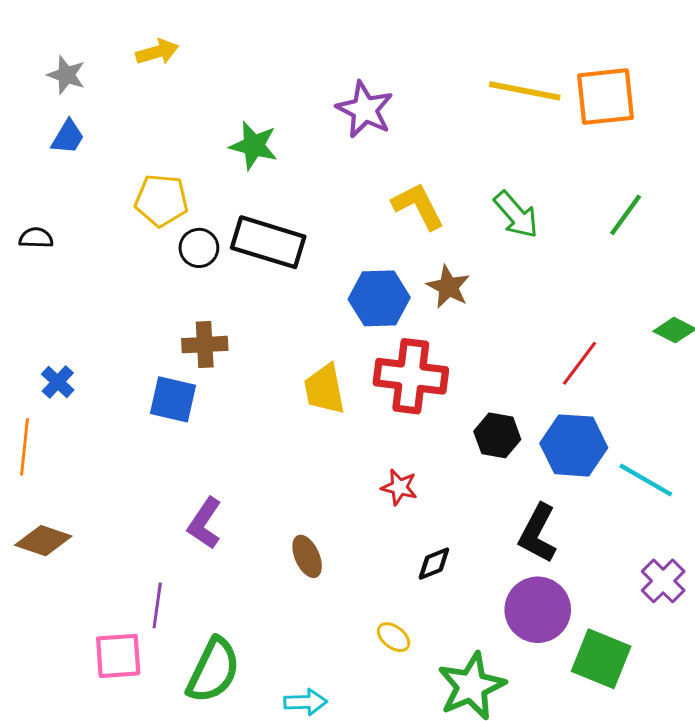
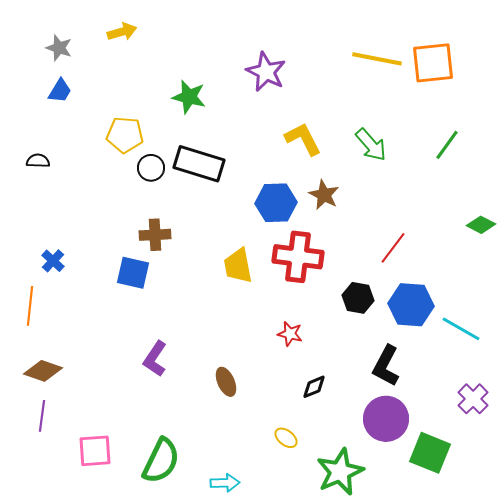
red line: (580, 363) -> (393, 248), moved
purple line: (157, 605) -> (42, 416), moved

